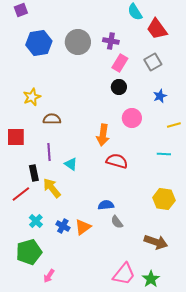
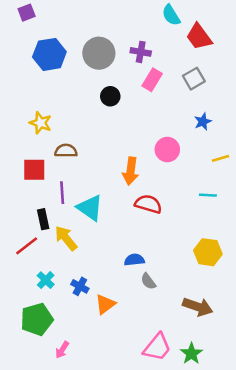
black circle: (119, 87) -> (110, 96), moved
yellow star: (32, 97) -> (41, 123), turned -30
red square: (16, 137) -> (34, 170), moved
cyan triangle: (71, 164) -> (90, 208), size x1.6
orange triangle: (83, 227) -> (105, 304), moved

